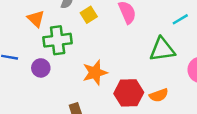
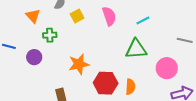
cyan line: (180, 19) -> (143, 20), moved
green cross: (58, 40) -> (50, 35), size x0.6
orange semicircle: (159, 95) -> (130, 87), turned -70

